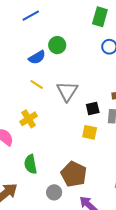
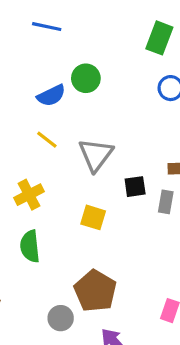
blue line: (31, 16) -> (47, 27), turned 36
yellow square: (90, 132) -> (93, 217), moved
green semicircle: (31, 164) -> (30, 246), moved

